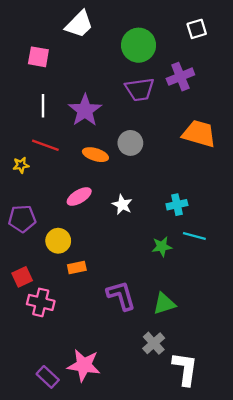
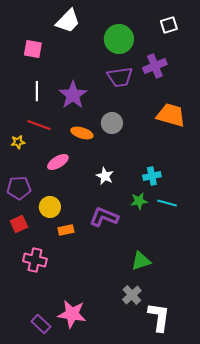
pink ellipse: (79, 197) -> (58, 162), moved
green star: (162, 247) -> (139, 201), moved
red square: (22, 277) -> (19, 224), moved
purple L-shape: (121, 295) -> (104, 217), moved, turned -52

